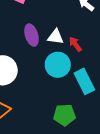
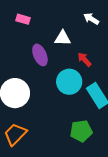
white triangle: (55, 37) -> (63, 38), moved

